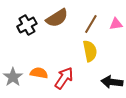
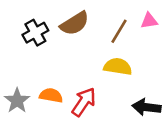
pink triangle: (116, 24) -> (149, 21), moved
yellow semicircle: (90, 51) -> (118, 67), turned -70

